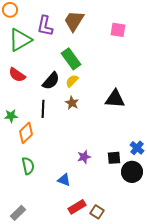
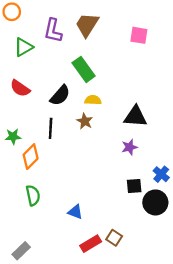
green triangle: (20, 40) -> (24, 47), size x0.7
yellow semicircle: (72, 81) -> (93, 100), moved, turned 48
purple star: (84, 157) -> (129, 147), moved
brown square: (97, 212) -> (114, 238), moved

